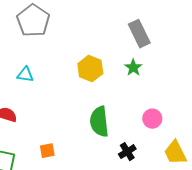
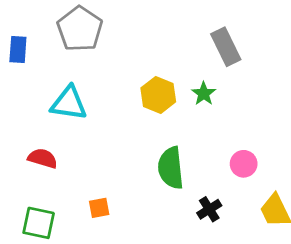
green star: (133, 68) -> (204, 94), moved
cyan triangle: (25, 75) -> (69, 103), size x1.6

